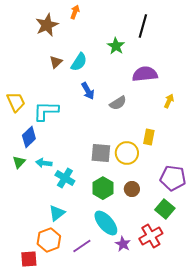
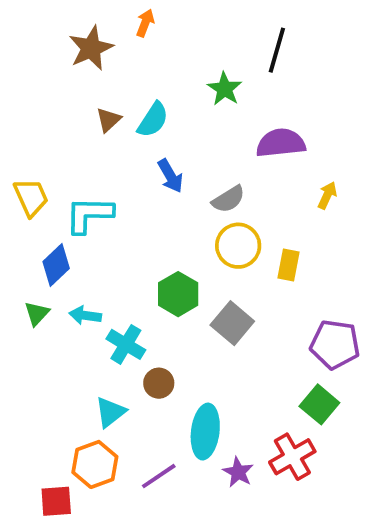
gray square: (101, 153) -> (232, 323), moved, turned 35
yellow circle: (127, 153) -> (238, 246), moved
green hexagon: (103, 188) -> (178, 294), moved
brown circle: (132, 189) -> (159, 383), moved
cyan ellipse: (106, 223) -> (205, 432), turned 48

